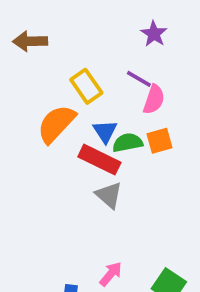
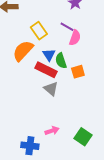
orange square: (160, 141) -> (78, 72), moved
green semicircle: (128, 143) -> (61, 61), turned -98
pink arrow: (111, 274) -> (52, 131), turned 32

